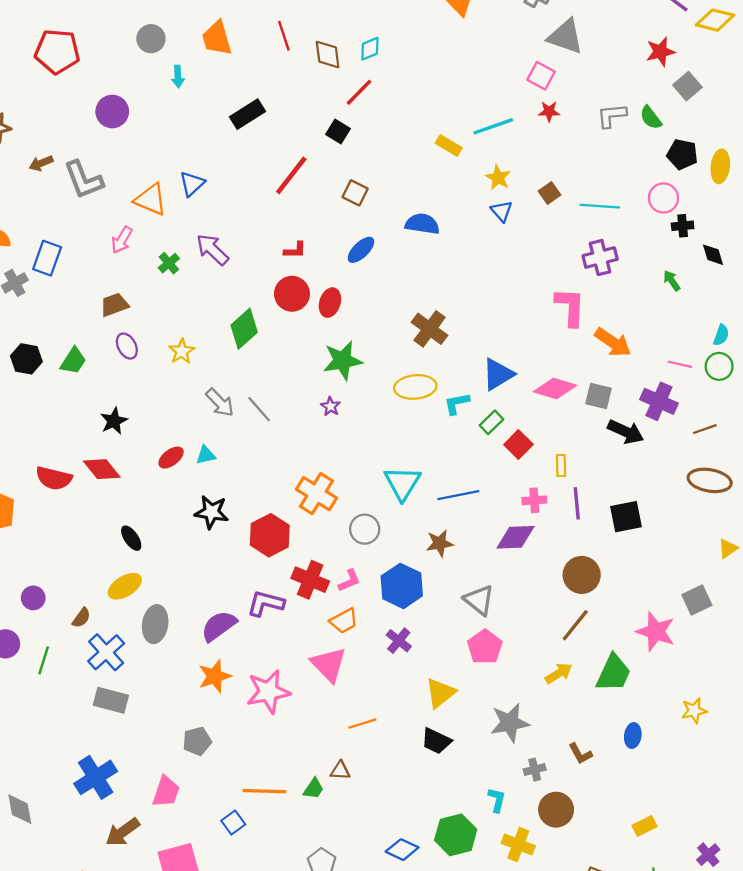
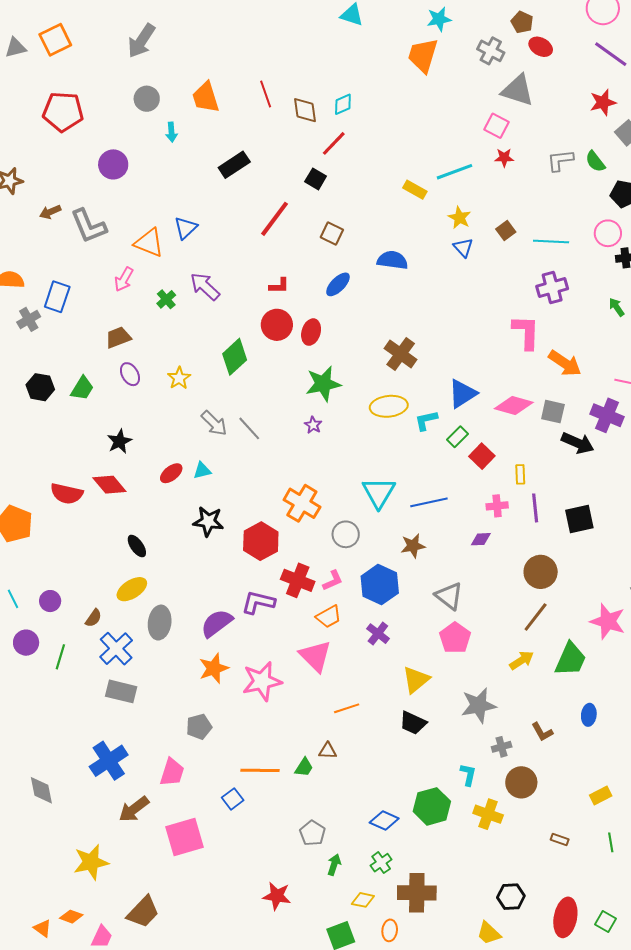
purple diamond: (516, 537) -> (481, 539), size x0.6

